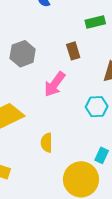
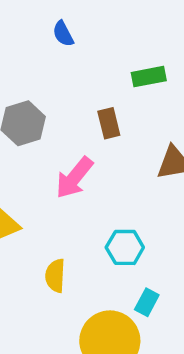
cyan hexagon: (97, 107) -> (125, 247), moved

